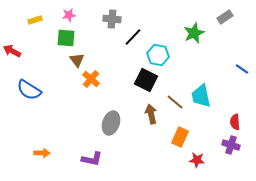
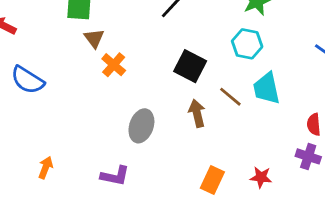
cyan hexagon: (158, 55) -> (247, 44), moved
orange rectangle: (180, 137) -> (212, 180), moved
orange arrow: (42, 153) -> (46, 168), turned -70

